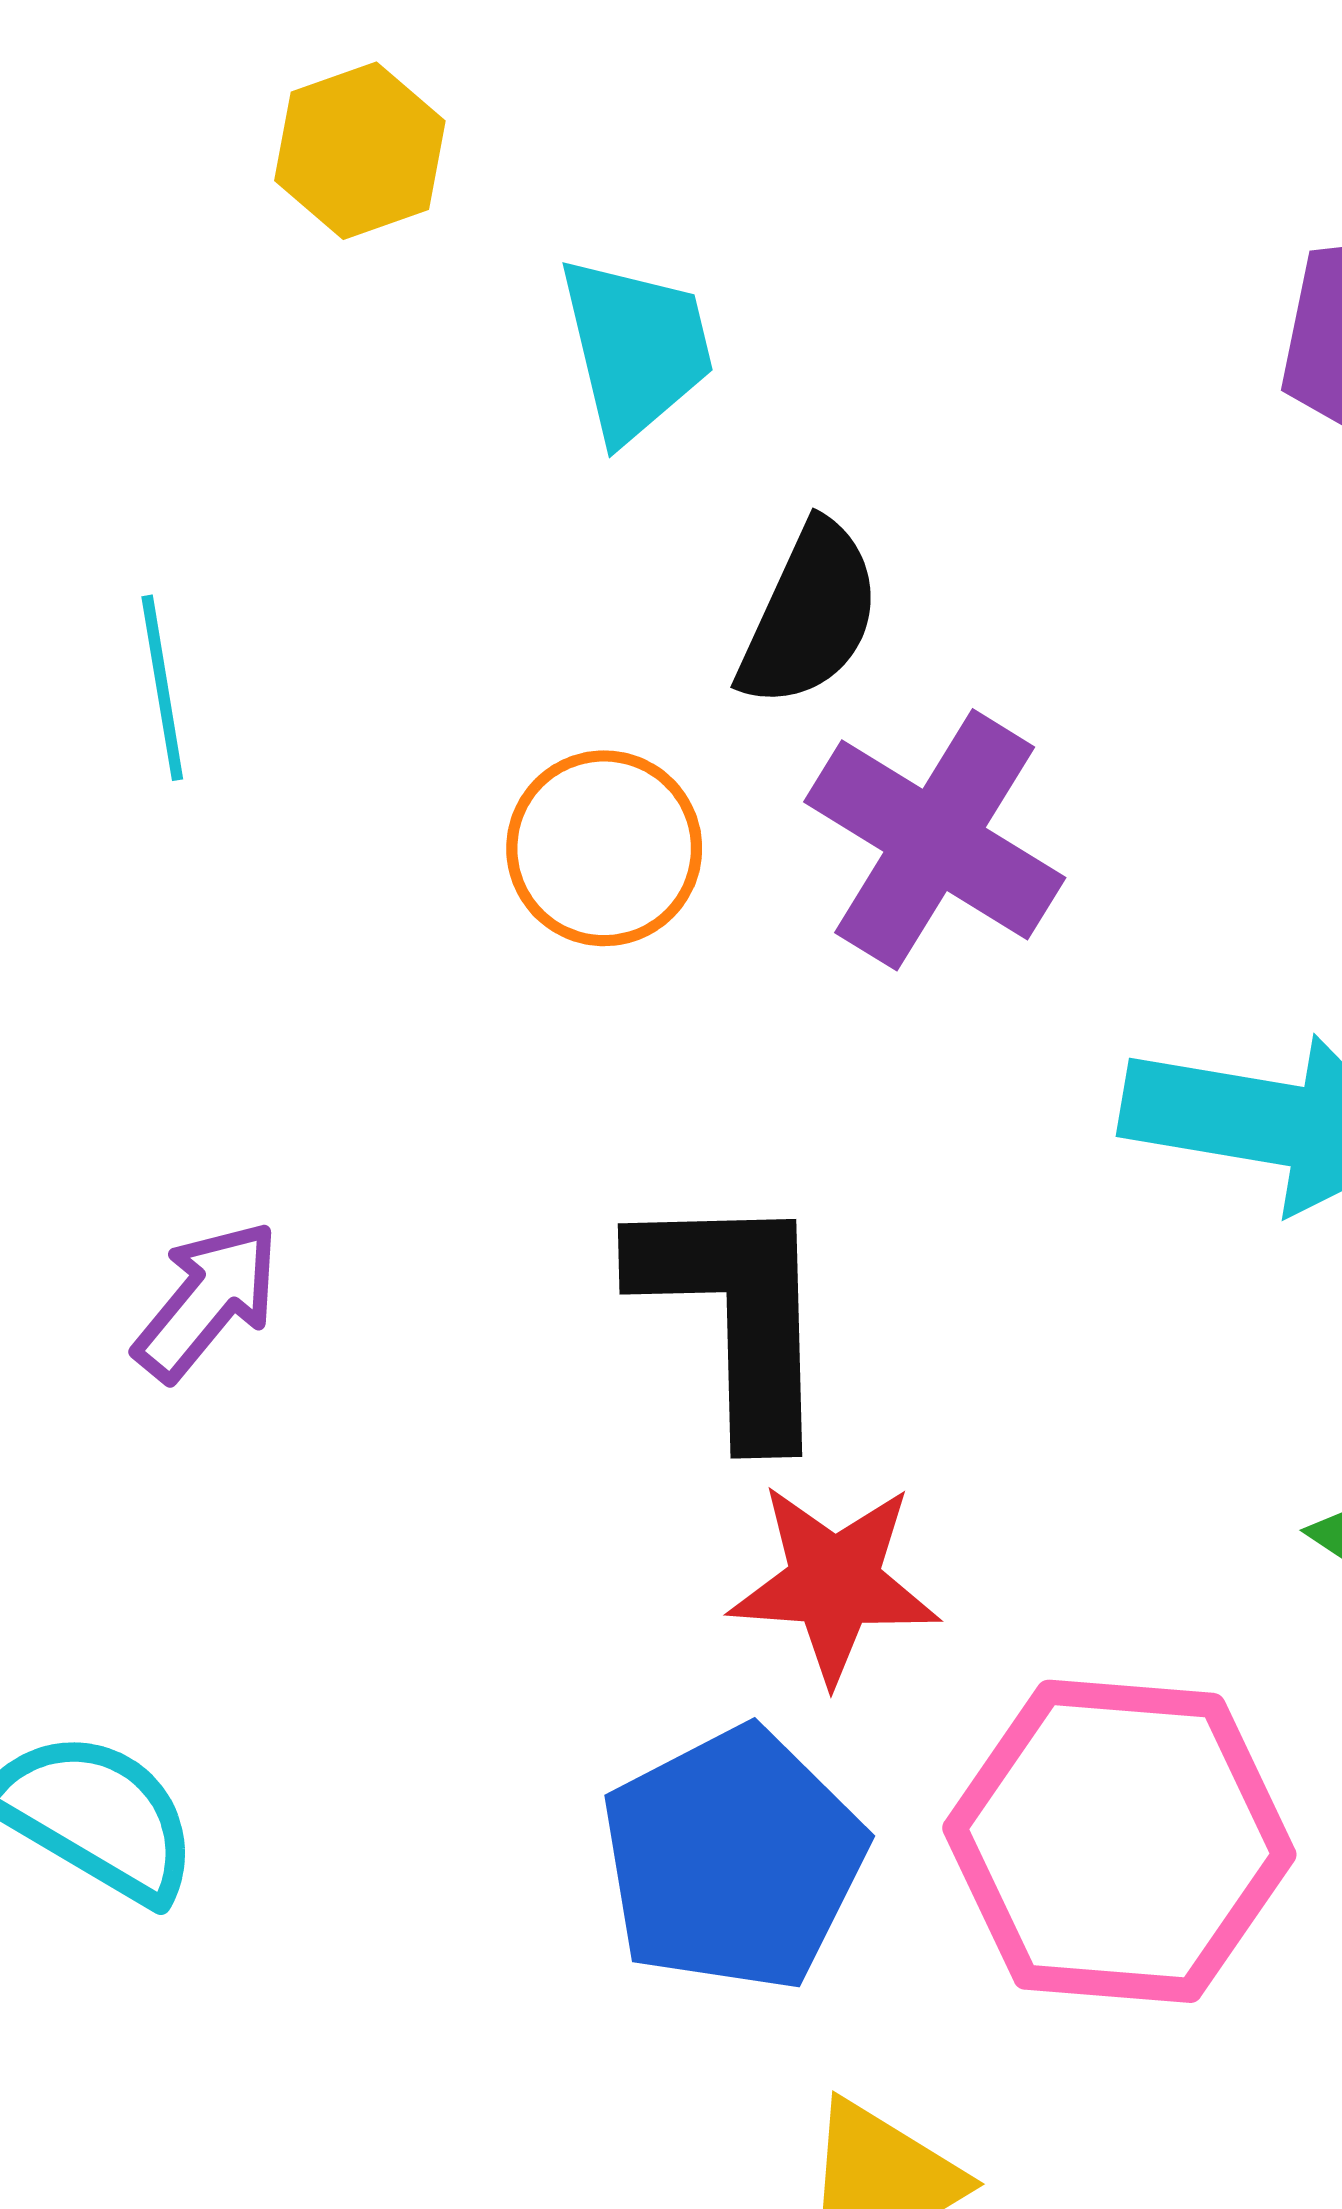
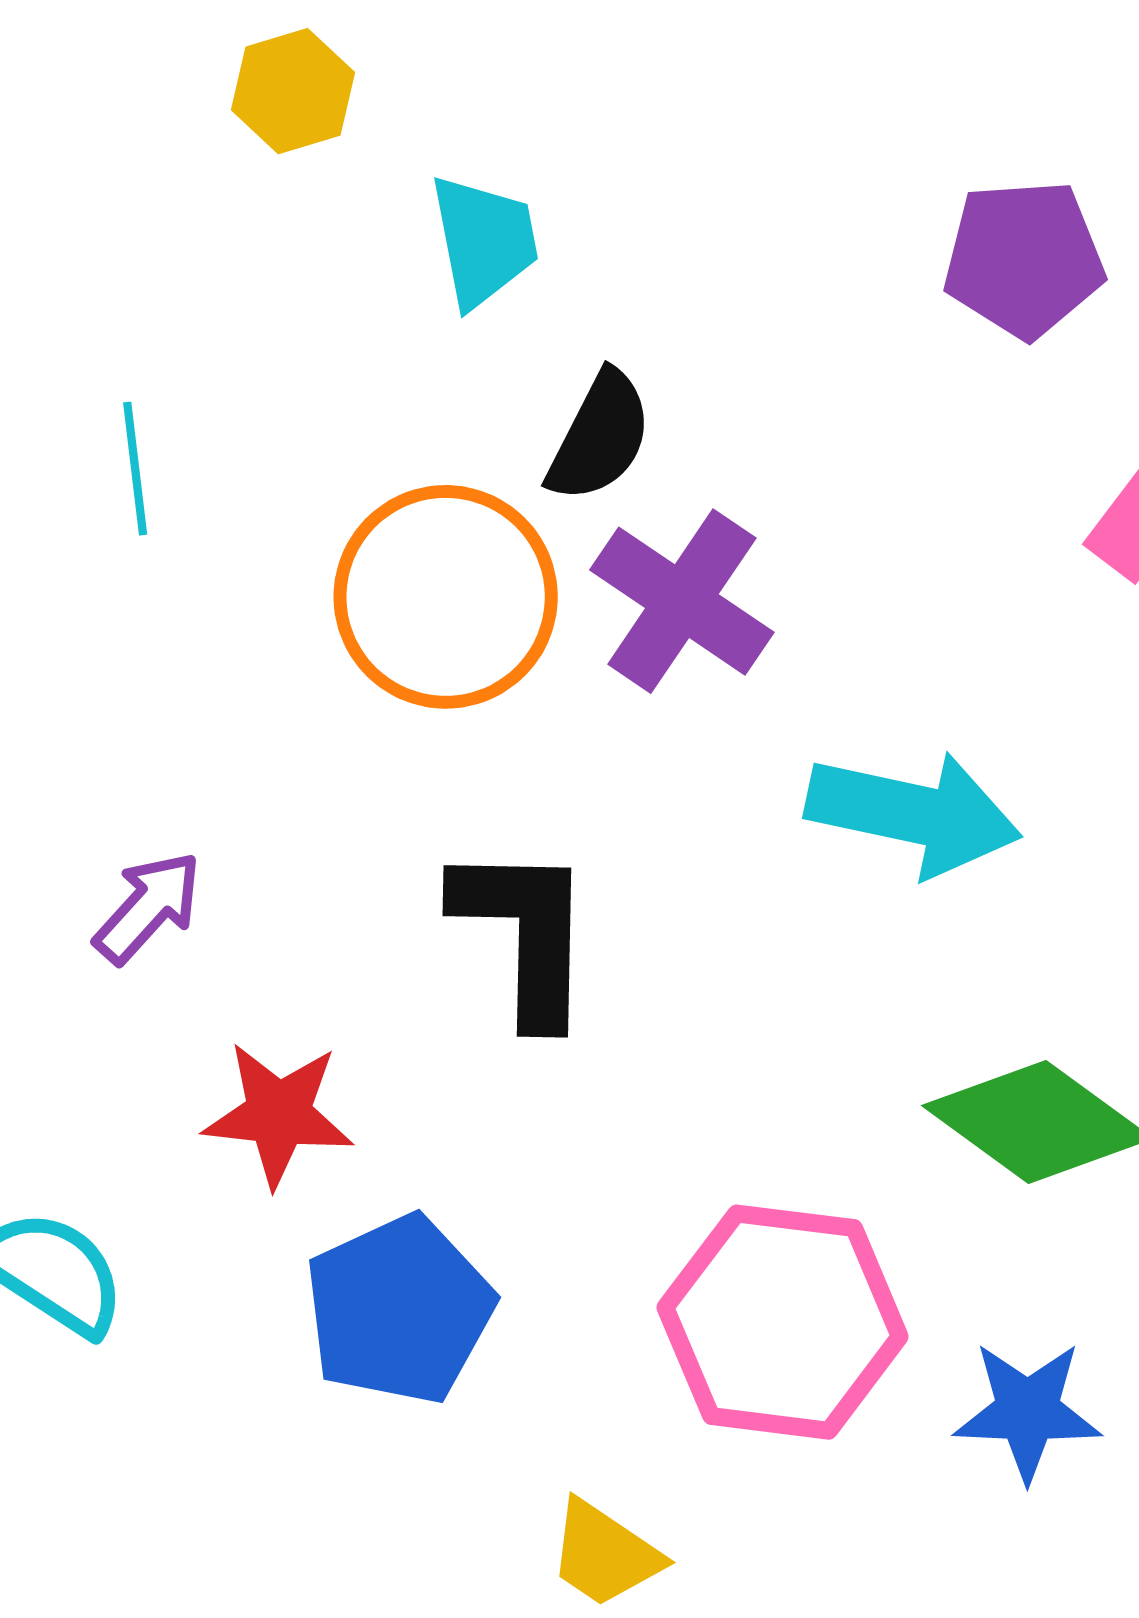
orange circle: (604, 848) -> (446, 597), size x1.6
red star: (834, 1583) -> (278, 1114), moved
blue pentagon: (733, 1859) -> (399, 1310), moved

